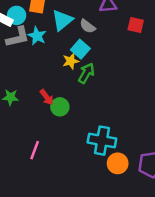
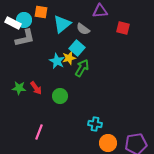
cyan star: (37, 36) -> (57, 61), moved
red arrow: (47, 97) -> (36, 88), moved
cyan cross: (102, 141) -> (95, 124), size x0.6

